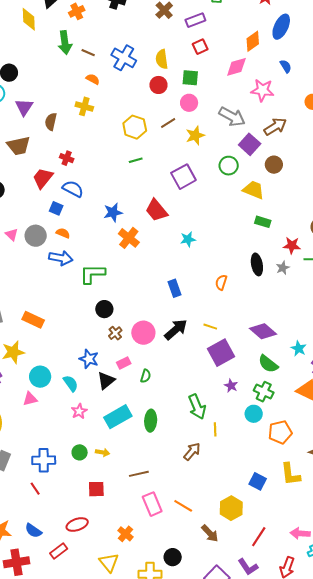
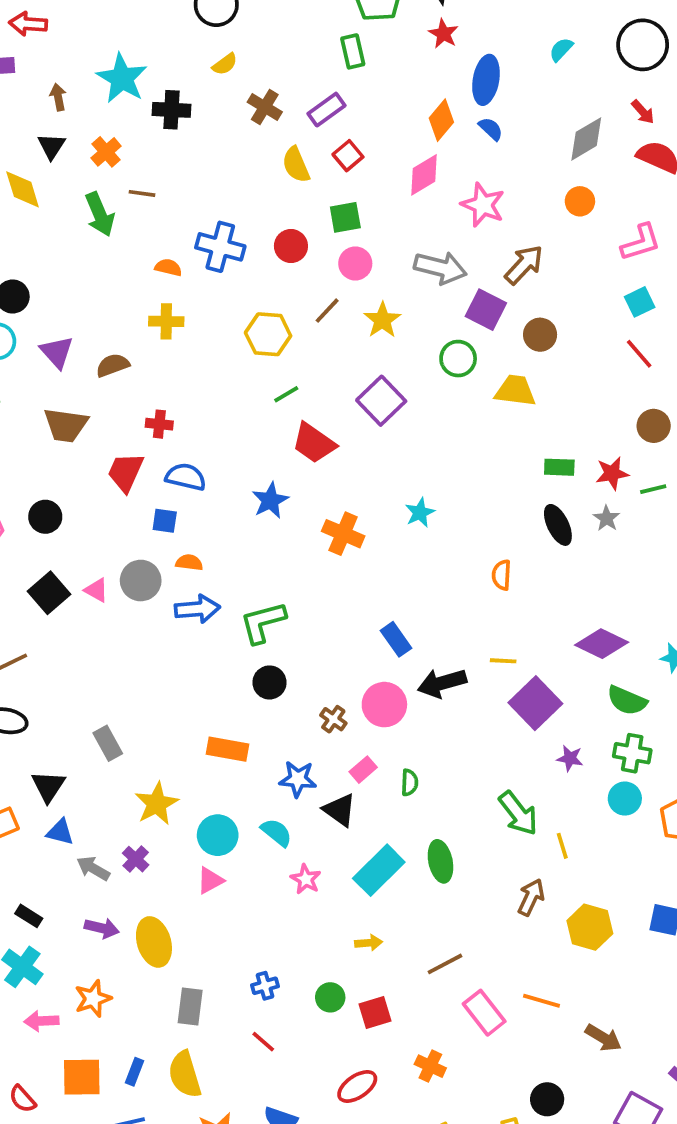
brown line: (88, 53) -> (142, 193), moved
blue cross: (124, 58) -> (220, 247), moved
yellow semicircle: (162, 59) -> (296, 165), moved
blue semicircle: (286, 66) -> (491, 129), moved
pink star: (262, 90) -> (483, 205), turned 30
brown semicircle: (51, 122) -> (113, 365), turned 72
brown trapezoid: (19, 146) -> (66, 425), turned 35
red trapezoid: (156, 210) -> (314, 443), moved
green rectangle: (263, 222) -> (559, 467), moved
orange cross: (129, 238) -> (343, 534), moved
blue rectangle: (174, 288) -> (396, 639), moved
black circle: (104, 309) -> (269, 682), moved
orange rectangle: (33, 320) -> (228, 749), moved
black arrow: (176, 330) -> (442, 683), turned -140
black triangle: (106, 381) -> (340, 810), turned -30
green circle: (80, 452) -> (330, 997), moved
blue cross: (44, 460) -> (265, 986), size x0.6
yellow hexagon: (231, 508) -> (590, 927), moved
orange cross: (125, 534) -> (430, 1066), moved

